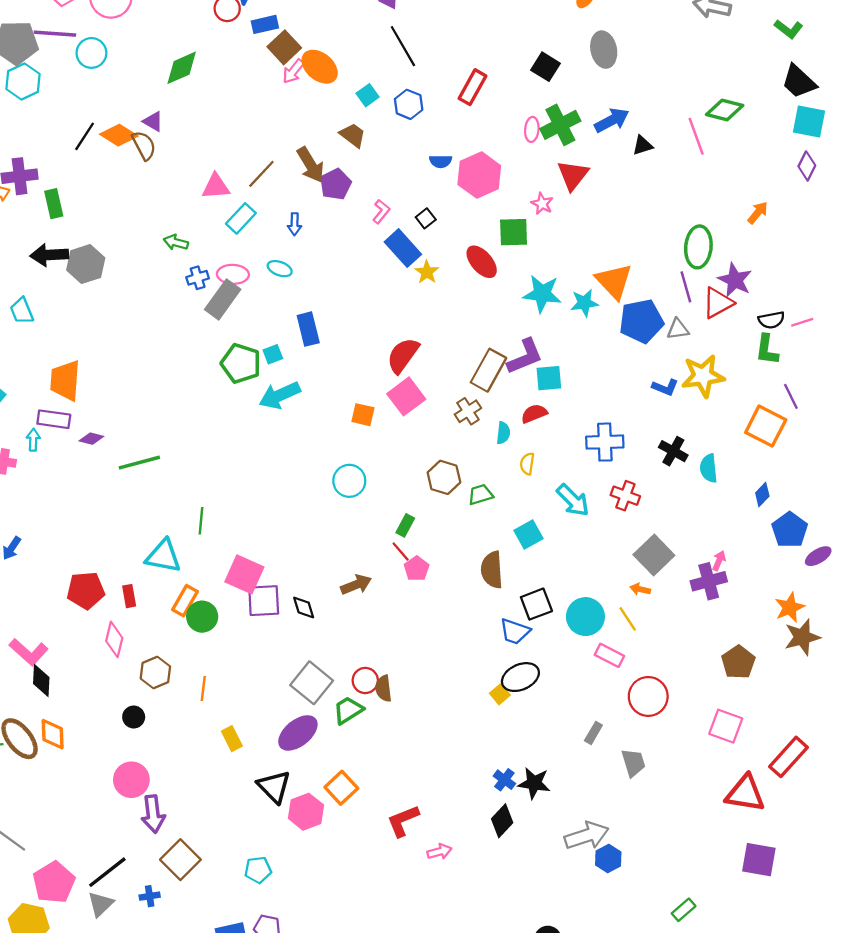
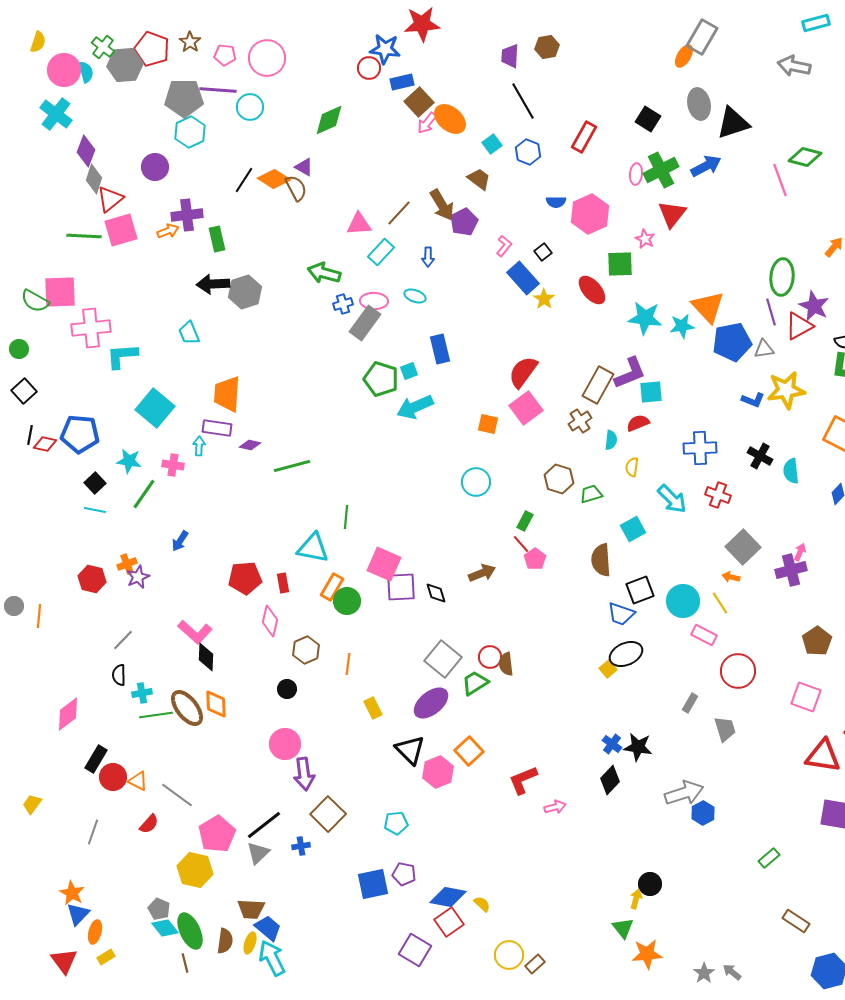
black triangle: (642, 145) -> (733, 123), moved, size x1.8
green arrow: (176, 242) -> (324, 273), size x1.5

